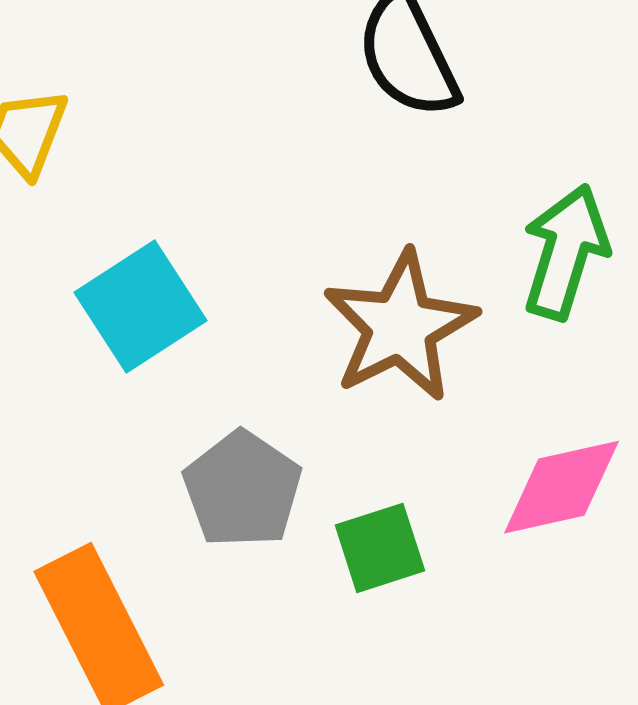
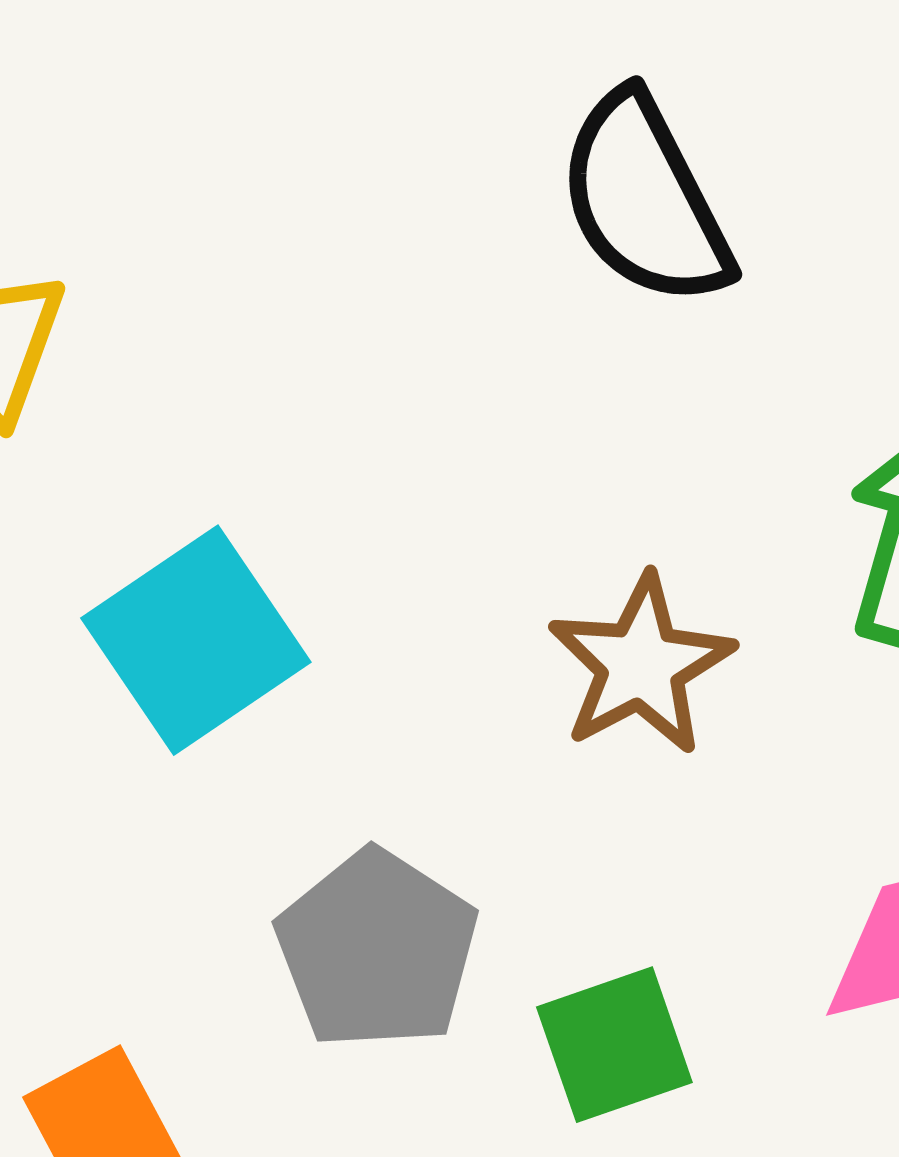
brown star: (400, 326) -> (641, 665), size x0.7

